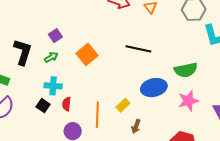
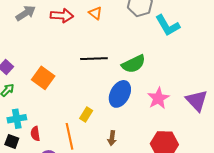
green semicircle: (186, 70) -> (134, 64), moved
blue ellipse: (154, 88) -> (120, 94), turned -35
yellow rectangle: (123, 105) -> (86, 114), moved

